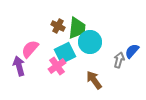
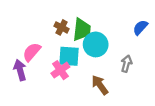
blue semicircle: (132, 51) -> (140, 27), moved
cyan square: (65, 53) -> (69, 56), turned 30

